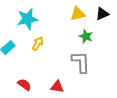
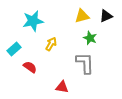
yellow arrow: (38, 44) -> (51, 44), moved
red semicircle: (24, 85) -> (30, 67), moved

